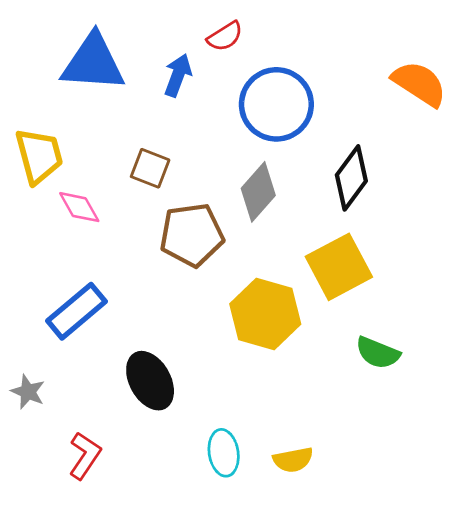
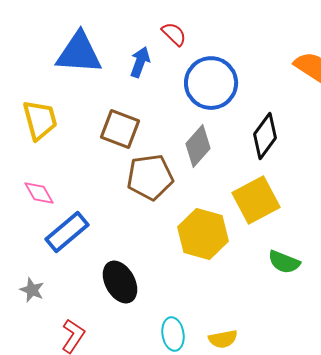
red semicircle: (225, 36) -> (174, 34), turned -104
brown square: (150, 168) -> (120, 129), size x1.4
pink diamond: (79, 207) -> (39, 193), moved

